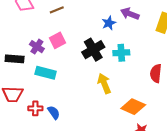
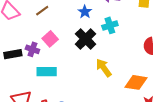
blue star: (109, 23) -> (85, 12), moved
cyan cross: (121, 53) -> (110, 25), moved
black rectangle: (15, 59) -> (13, 54), moved

